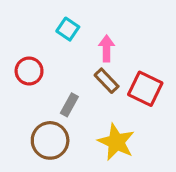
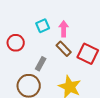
cyan square: (68, 29) -> (43, 26), moved, turned 32

